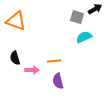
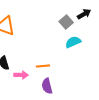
gray square: (77, 17) -> (66, 22), turned 32

